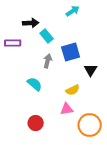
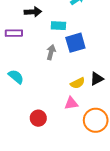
cyan rectangle: (47, 36) -> (58, 26), moved, turned -48
black triangle: (91, 70) -> (97, 79), moved, turned 32
cyan semicircle: (35, 84) -> (16, 77), moved

